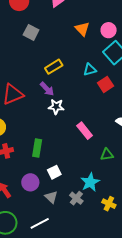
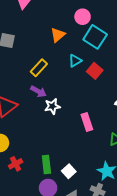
orange triangle: (82, 29) -> (58, 35), moved, turned 49
pink rectangle: (85, 131) -> (87, 122), turned 36
green rectangle: (37, 148) -> (46, 164), moved

